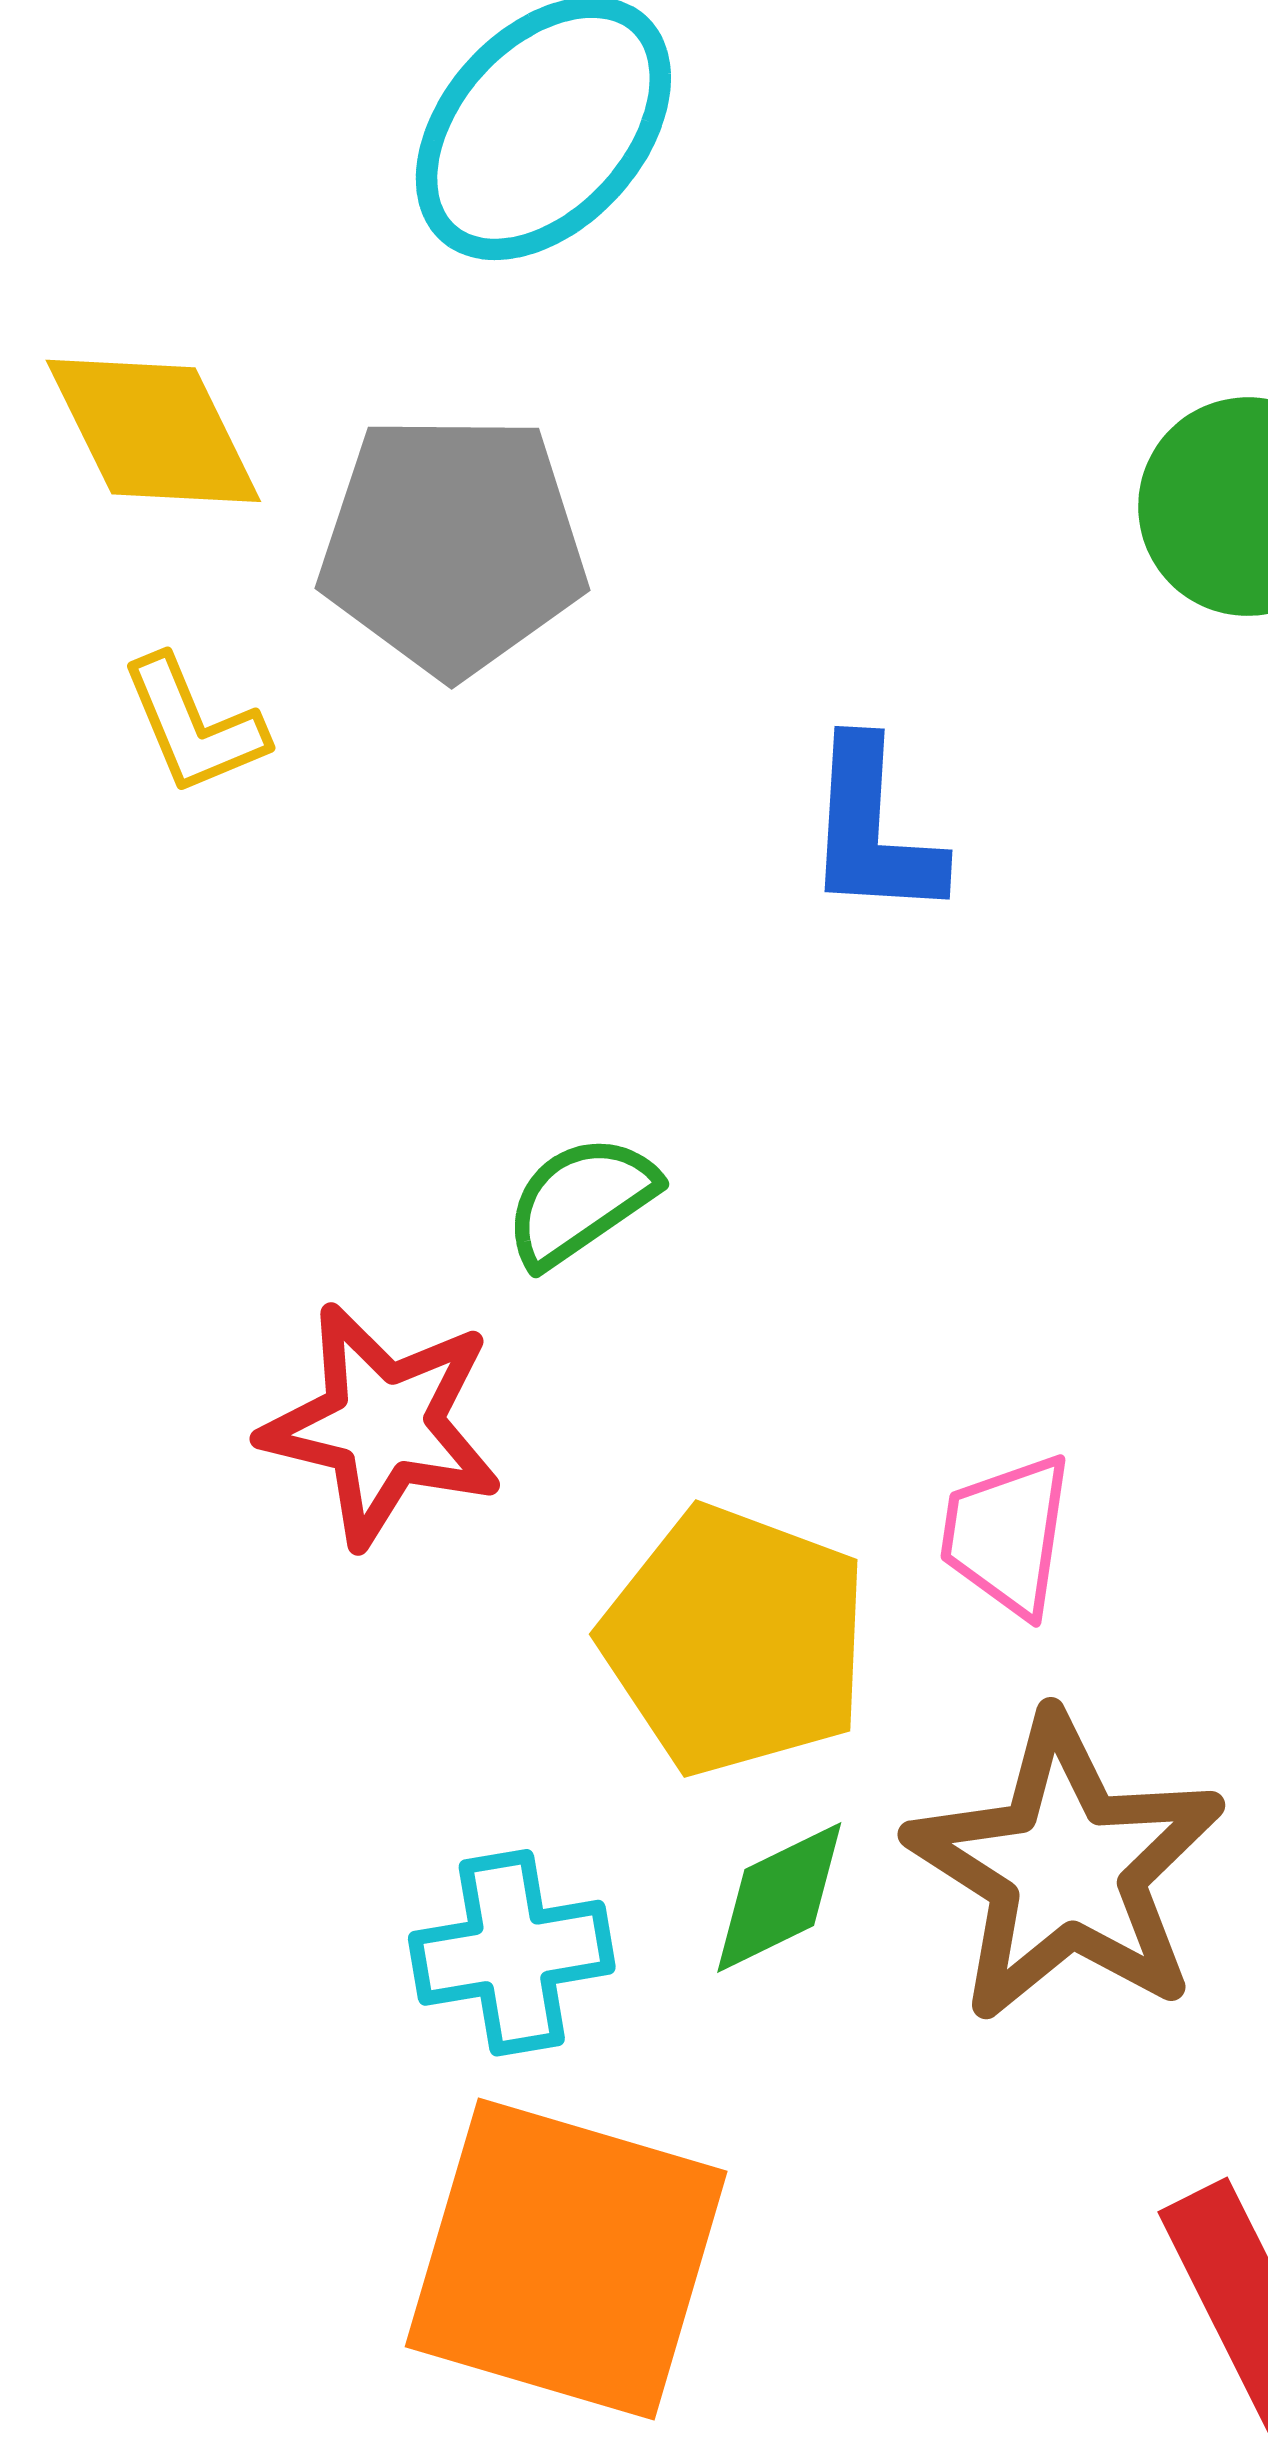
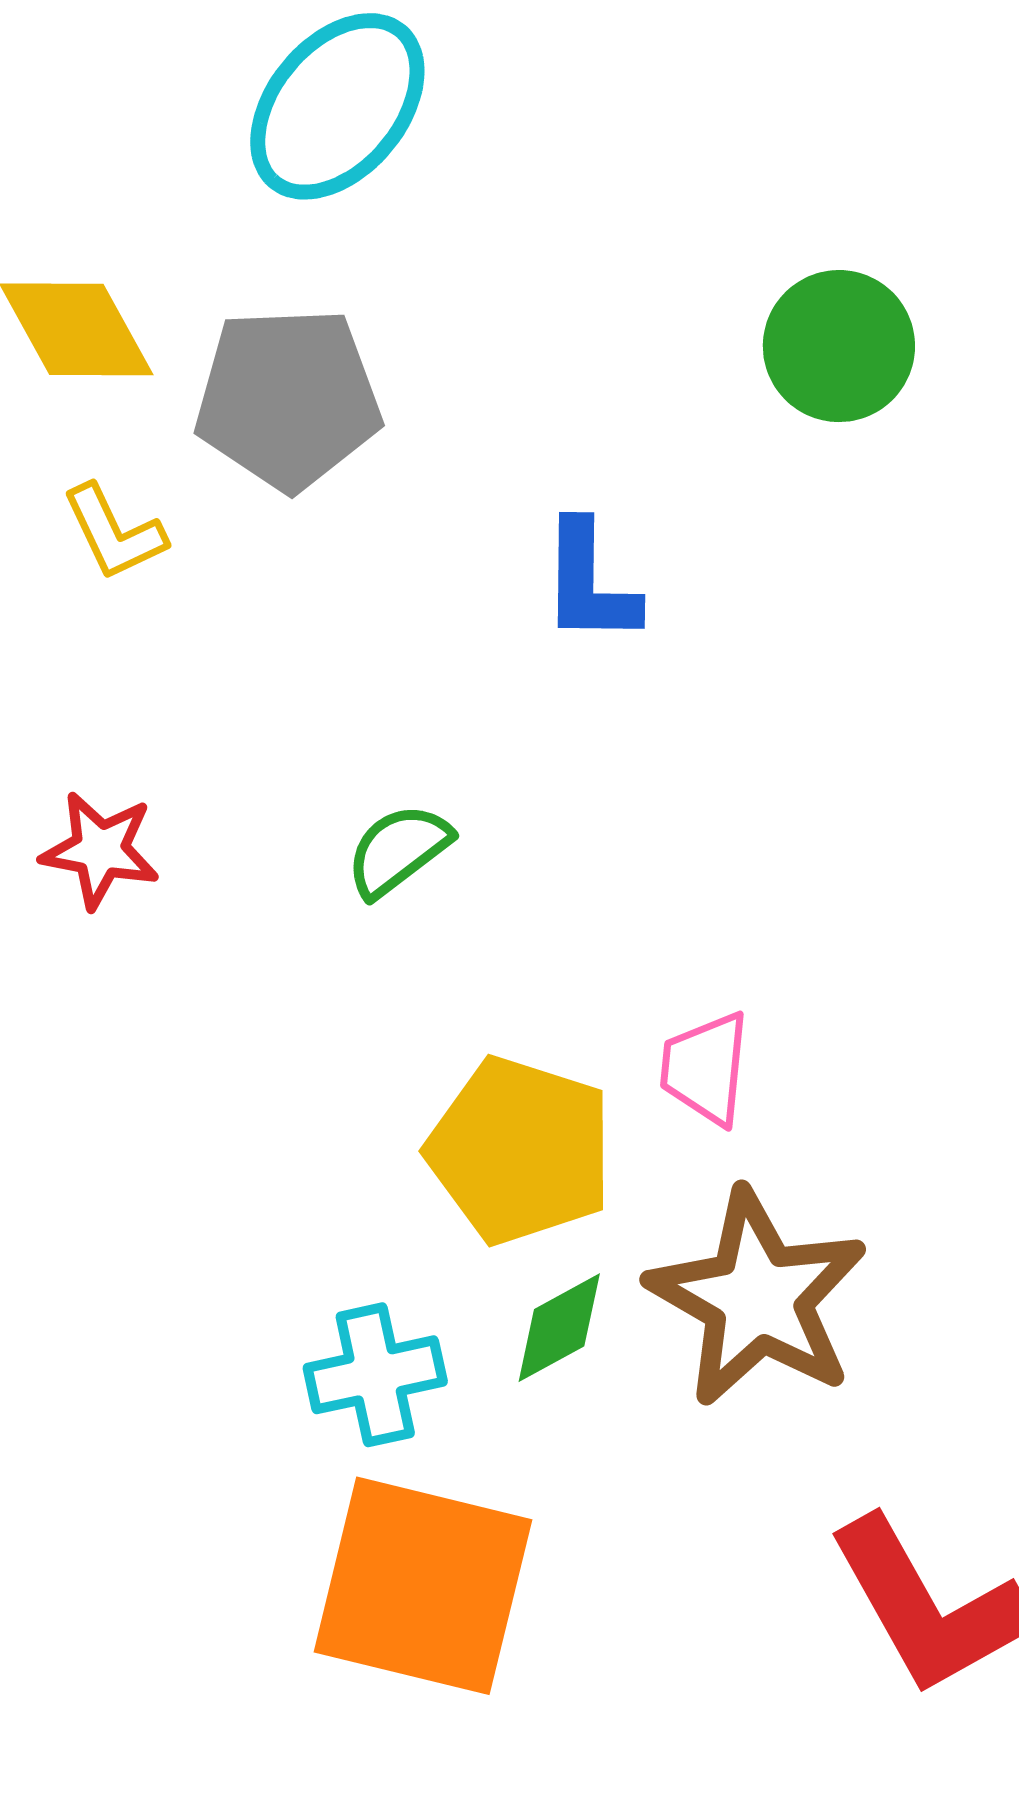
red star: (382, 1425) -> (100, 850), moved, size x0.7

